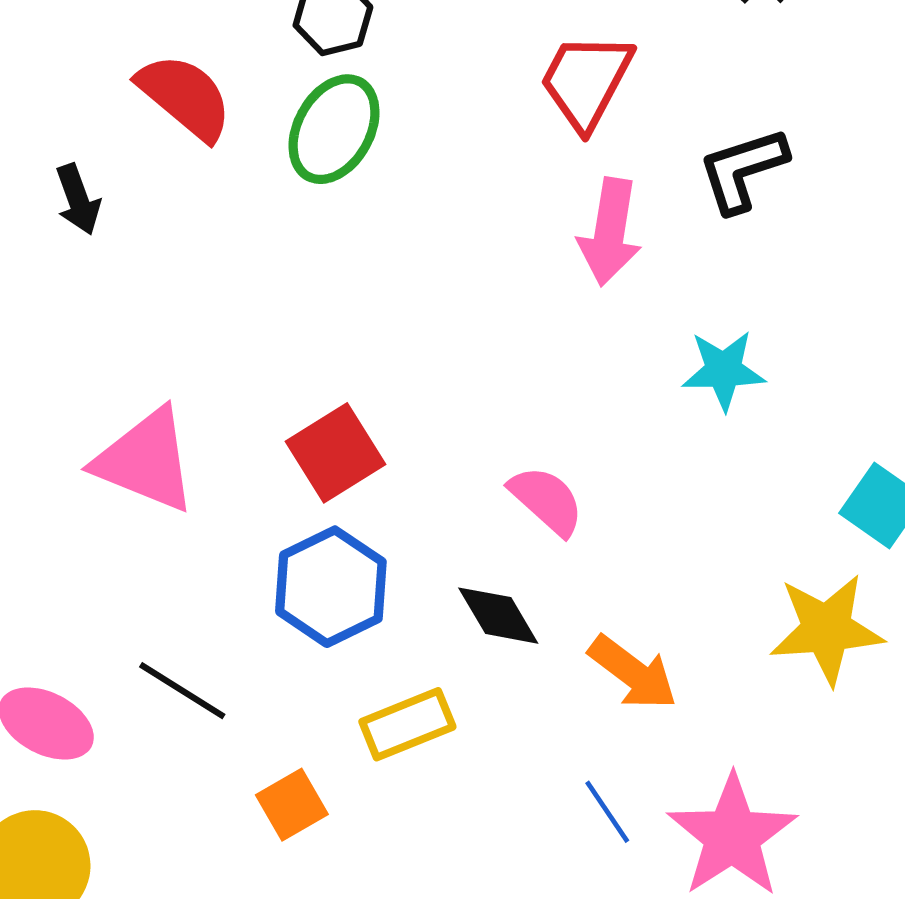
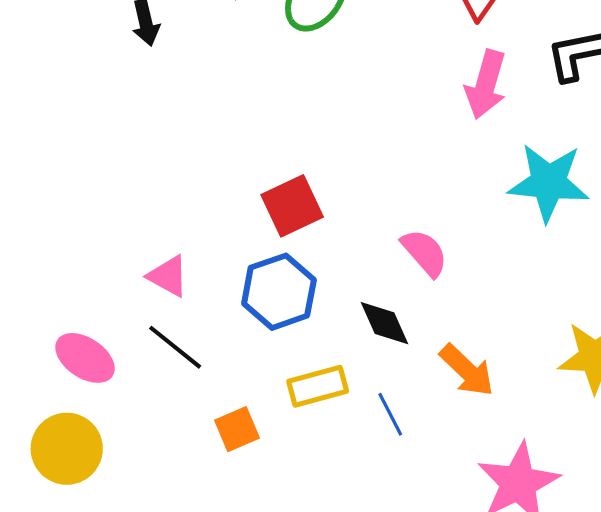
cyan star: (724, 370) -> (549, 182), size x1.5
pink triangle: (146, 460) -> (168, 276), moved, size x0.6
blue line: (607, 812) -> (390, 414), moved

